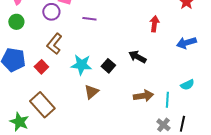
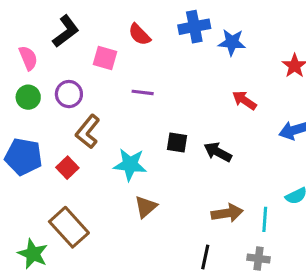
purple circle: (51, 12) -> (69, 94), moved
red arrow: (154, 24) -> (244, 100), turned -63
black square: (108, 66) -> (177, 143), moved, turned -32
black line: (182, 124) -> (205, 257), moved
gray cross: (163, 125) -> (259, 259), turned -32

